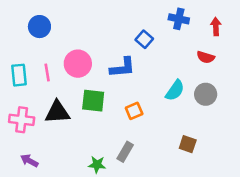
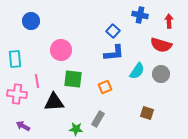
red semicircle: (206, 57) -> (161, 45), size x1.5
blue L-shape: (123, 67) -> (114, 53), moved
pink line: (47, 73) -> (37, 81), moved
black triangle: (57, 112) -> (54, 102), moved

